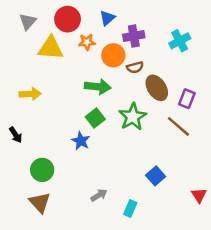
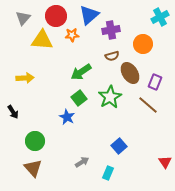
blue triangle: (107, 18) -> (89, 15), size x1.5
cyan cross: (180, 41) -> (160, 17), moved
orange circle: (113, 55) -> (143, 44), moved
green arrow: (98, 87) -> (81, 72), turned 140
blue square: (156, 176) -> (119, 146), moved

